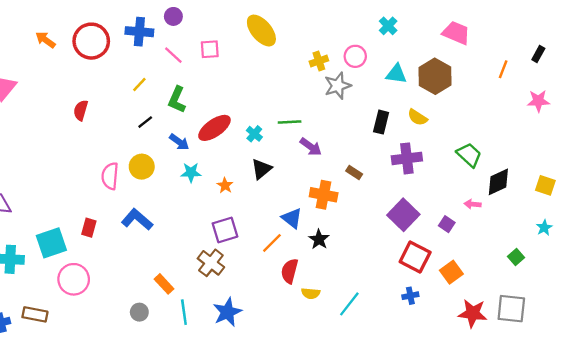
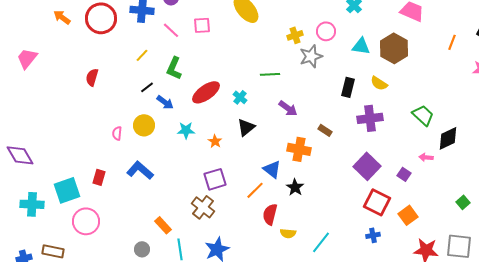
green line: (290, 122) -> (270, 74), moved
blue arrow: (179, 142) -> (165, 102), moved
pink semicircle: (110, 176) -> (117, 133), size x0.6

